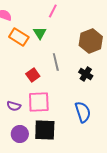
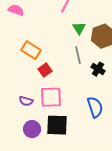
green triangle: (40, 33) -> (79, 28), moved
orange rectangle: (19, 37) -> (31, 50), moved
gray line: (56, 62) -> (78, 55), moved

